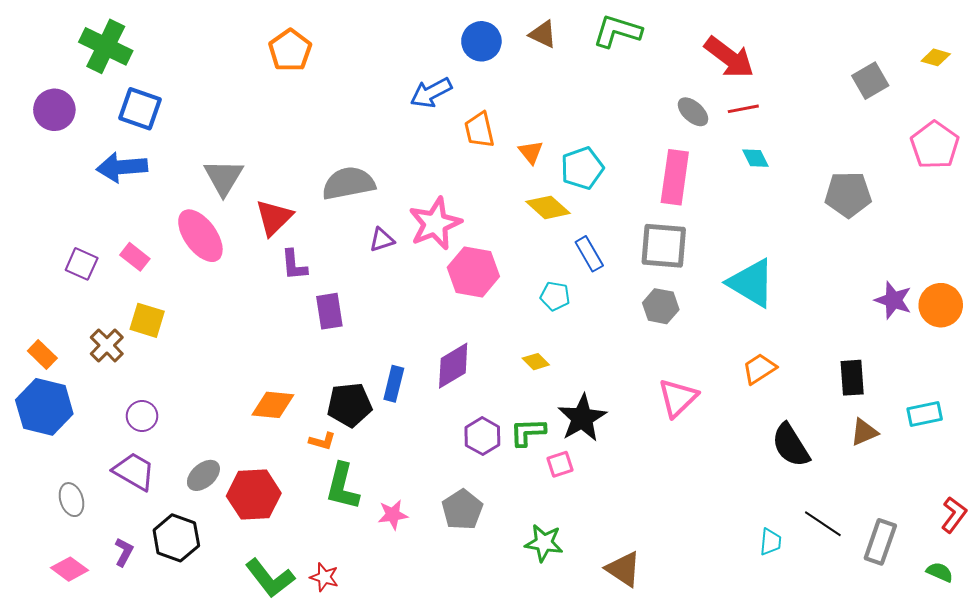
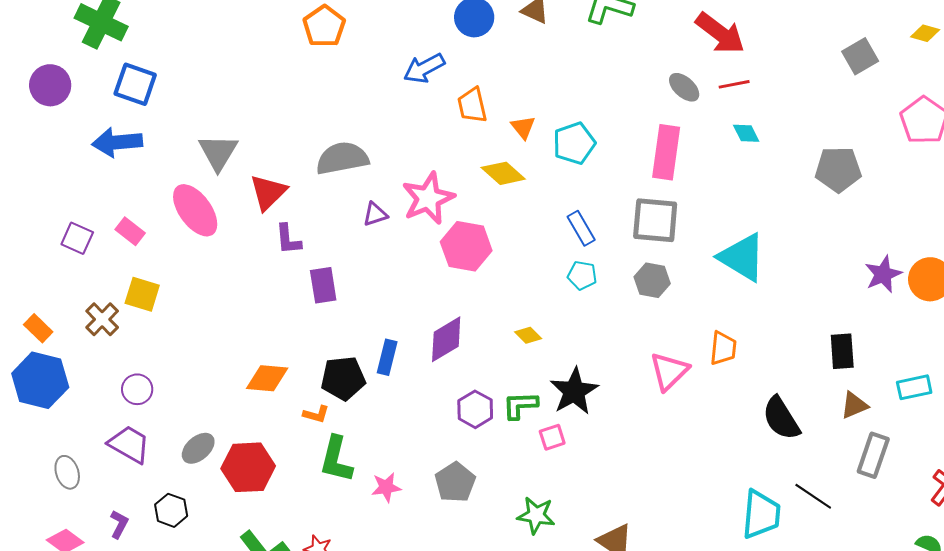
orange pentagon: (290, 50) -> (324, 26), moved
yellow diamond: (548, 207) -> (503, 173), moved
cyan pentagon: (555, 296) -> (582, 275), moved
purple star: (893, 300) -> (883, 274), turned 30
orange trapezoid: (759, 369) -> (723, 348), moved, turned 129
black hexagon: (176, 538) -> (171, 510), size x0.7
cyan trapezoid: (771, 542) -> (761, 514), size x1.8
gray rectangle: (880, 542) -> (873, 455), moved

